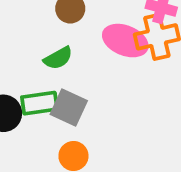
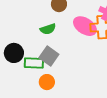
green rectangle: (39, 103) -> (34, 63), moved

